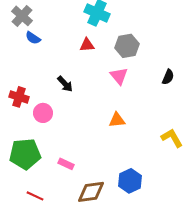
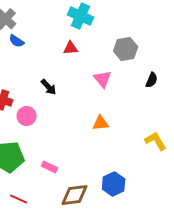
gray hexagon: (127, 46) -> (126, 49), moved

